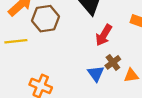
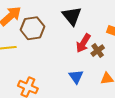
brown cross: (113, 62) -> (98, 51), moved

